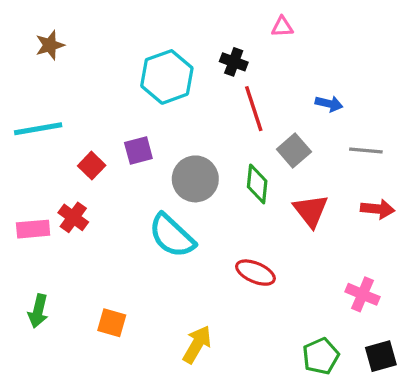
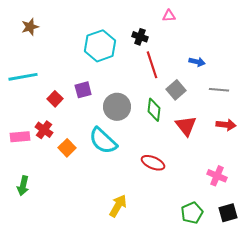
orange square: (112, 323) -> (67, 148), moved, turned 30

